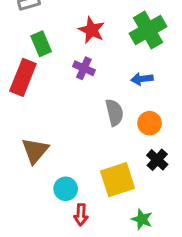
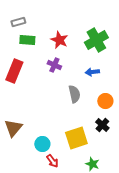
green rectangle: (41, 44) -> (27, 40), moved, turned -63
orange circle: (150, 123) -> (105, 101), moved
brown triangle: (35, 151) -> (13, 128), moved
red arrow: (81, 215) -> (52, 161), turned -40

